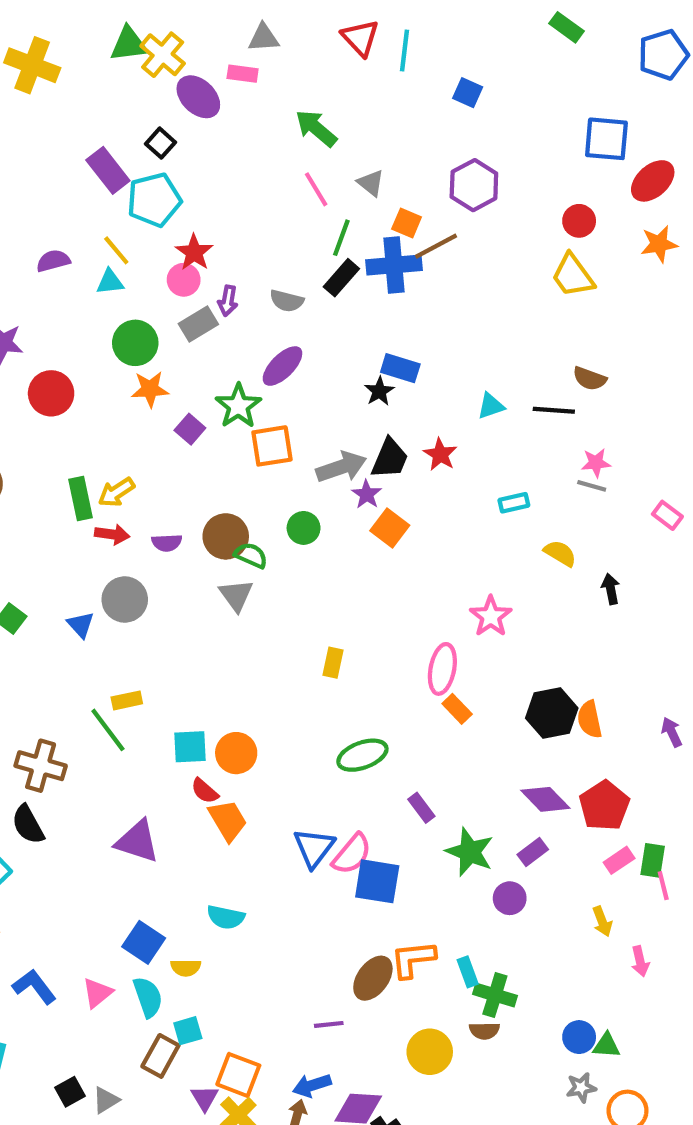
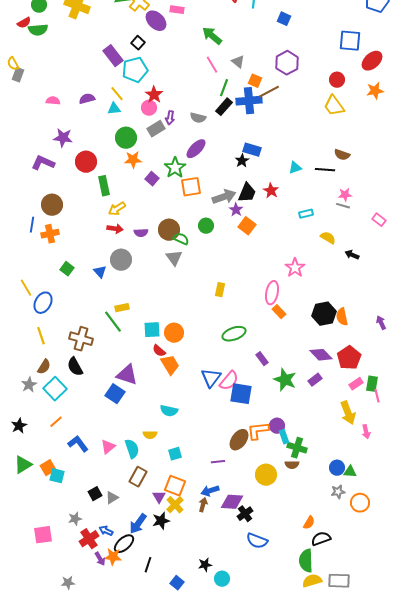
green rectangle: (81, 499) -> (104, 186), moved
black arrow: (611, 589) -> (352, 255), turned -56
purple circle: (510, 898) -> (277, 426), moved
yellow arrow: (602, 921) -> (348, 413), size x1.6
blue square: (144, 942) -> (115, 394), moved
cyan square: (188, 1031) -> (175, 454), moved

